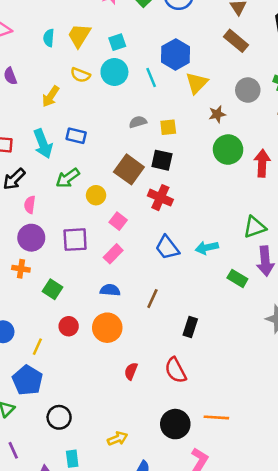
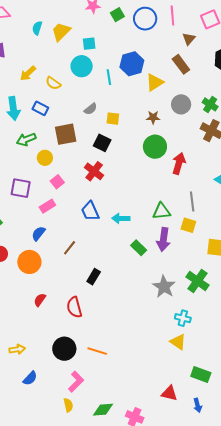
yellow semicircle: (80, 75) -> (53, 83), moved
yellow triangle: (197, 83) -> (155, 82), moved
gray semicircle: (138, 122) -> (91, 109), turned 144
brown square: (129, 169) -> (66, 134), moved, turned 30
blue semicircle: (110, 290) -> (38, 234), turned -70

